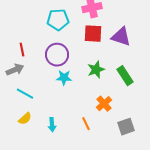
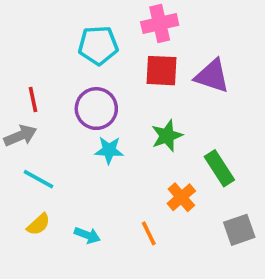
green rectangle: (125, 76) -> (219, 168), moved
cyan arrow: (52, 125) -> (87, 235), turned -64
gray square: (126, 127) -> (239, 230), moved

